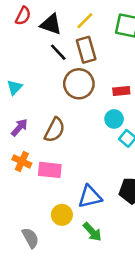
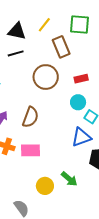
brown rectangle: (86, 50) -> (61, 47), moved
black line: (58, 52) -> (16, 53), moved, turned -56
blue triangle: (90, 197) -> (81, 137), moved
green arrow: (92, 232) -> (69, 179), moved

